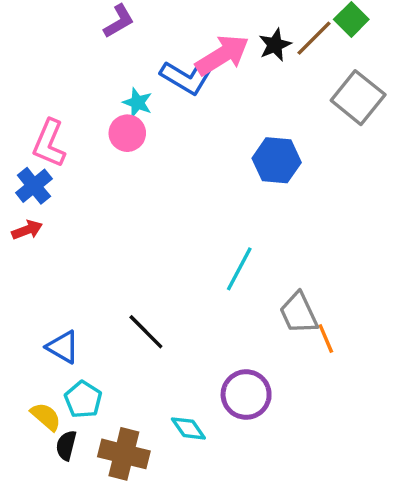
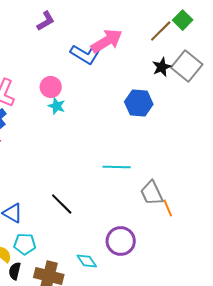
black star: (275, 45) -> (162, 67), moved
cyan star: (137, 103) -> (57, 106), moved
cyan line: (239, 269) -> (117, 167), turned 64
cyan pentagon: (83, 400) -> (25, 244), turned -30

